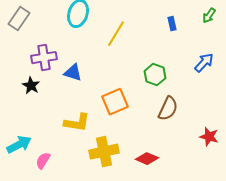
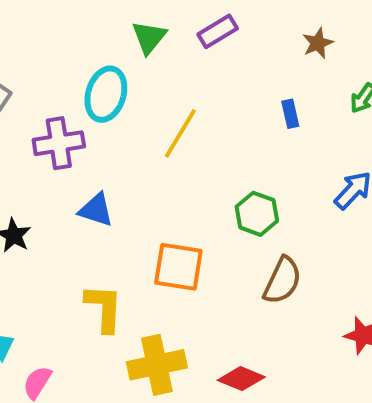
purple cross: (44, 58) -> (59, 143), moved
orange square: (115, 102) -> (178, 267), turned 32
yellow L-shape: (77, 123) -> (104, 308), turned -96

